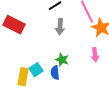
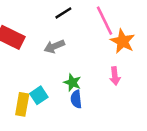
gray arrow: (60, 27) -> (54, 46), moved, turned 63
blue semicircle: (55, 73) -> (76, 99), moved

